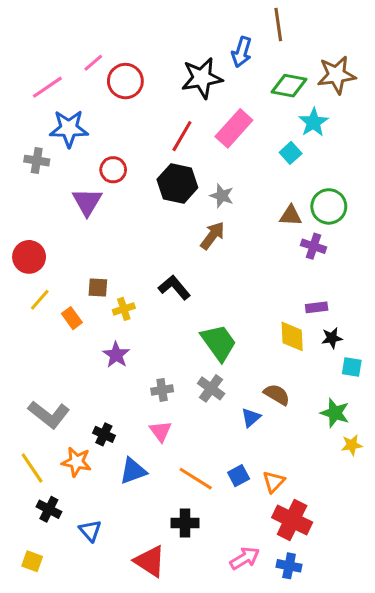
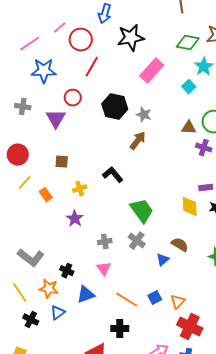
blue arrow: (242, 52) -> (105, 14), moved
red line: (182, 136) -> (92, 67), moved
gray cross: (37, 161) -> (23, 107), moved
brown square: (98, 288) -> (62, 162), moved
blue triangle: (90, 531) -> (58, 313), moved, turned 35

